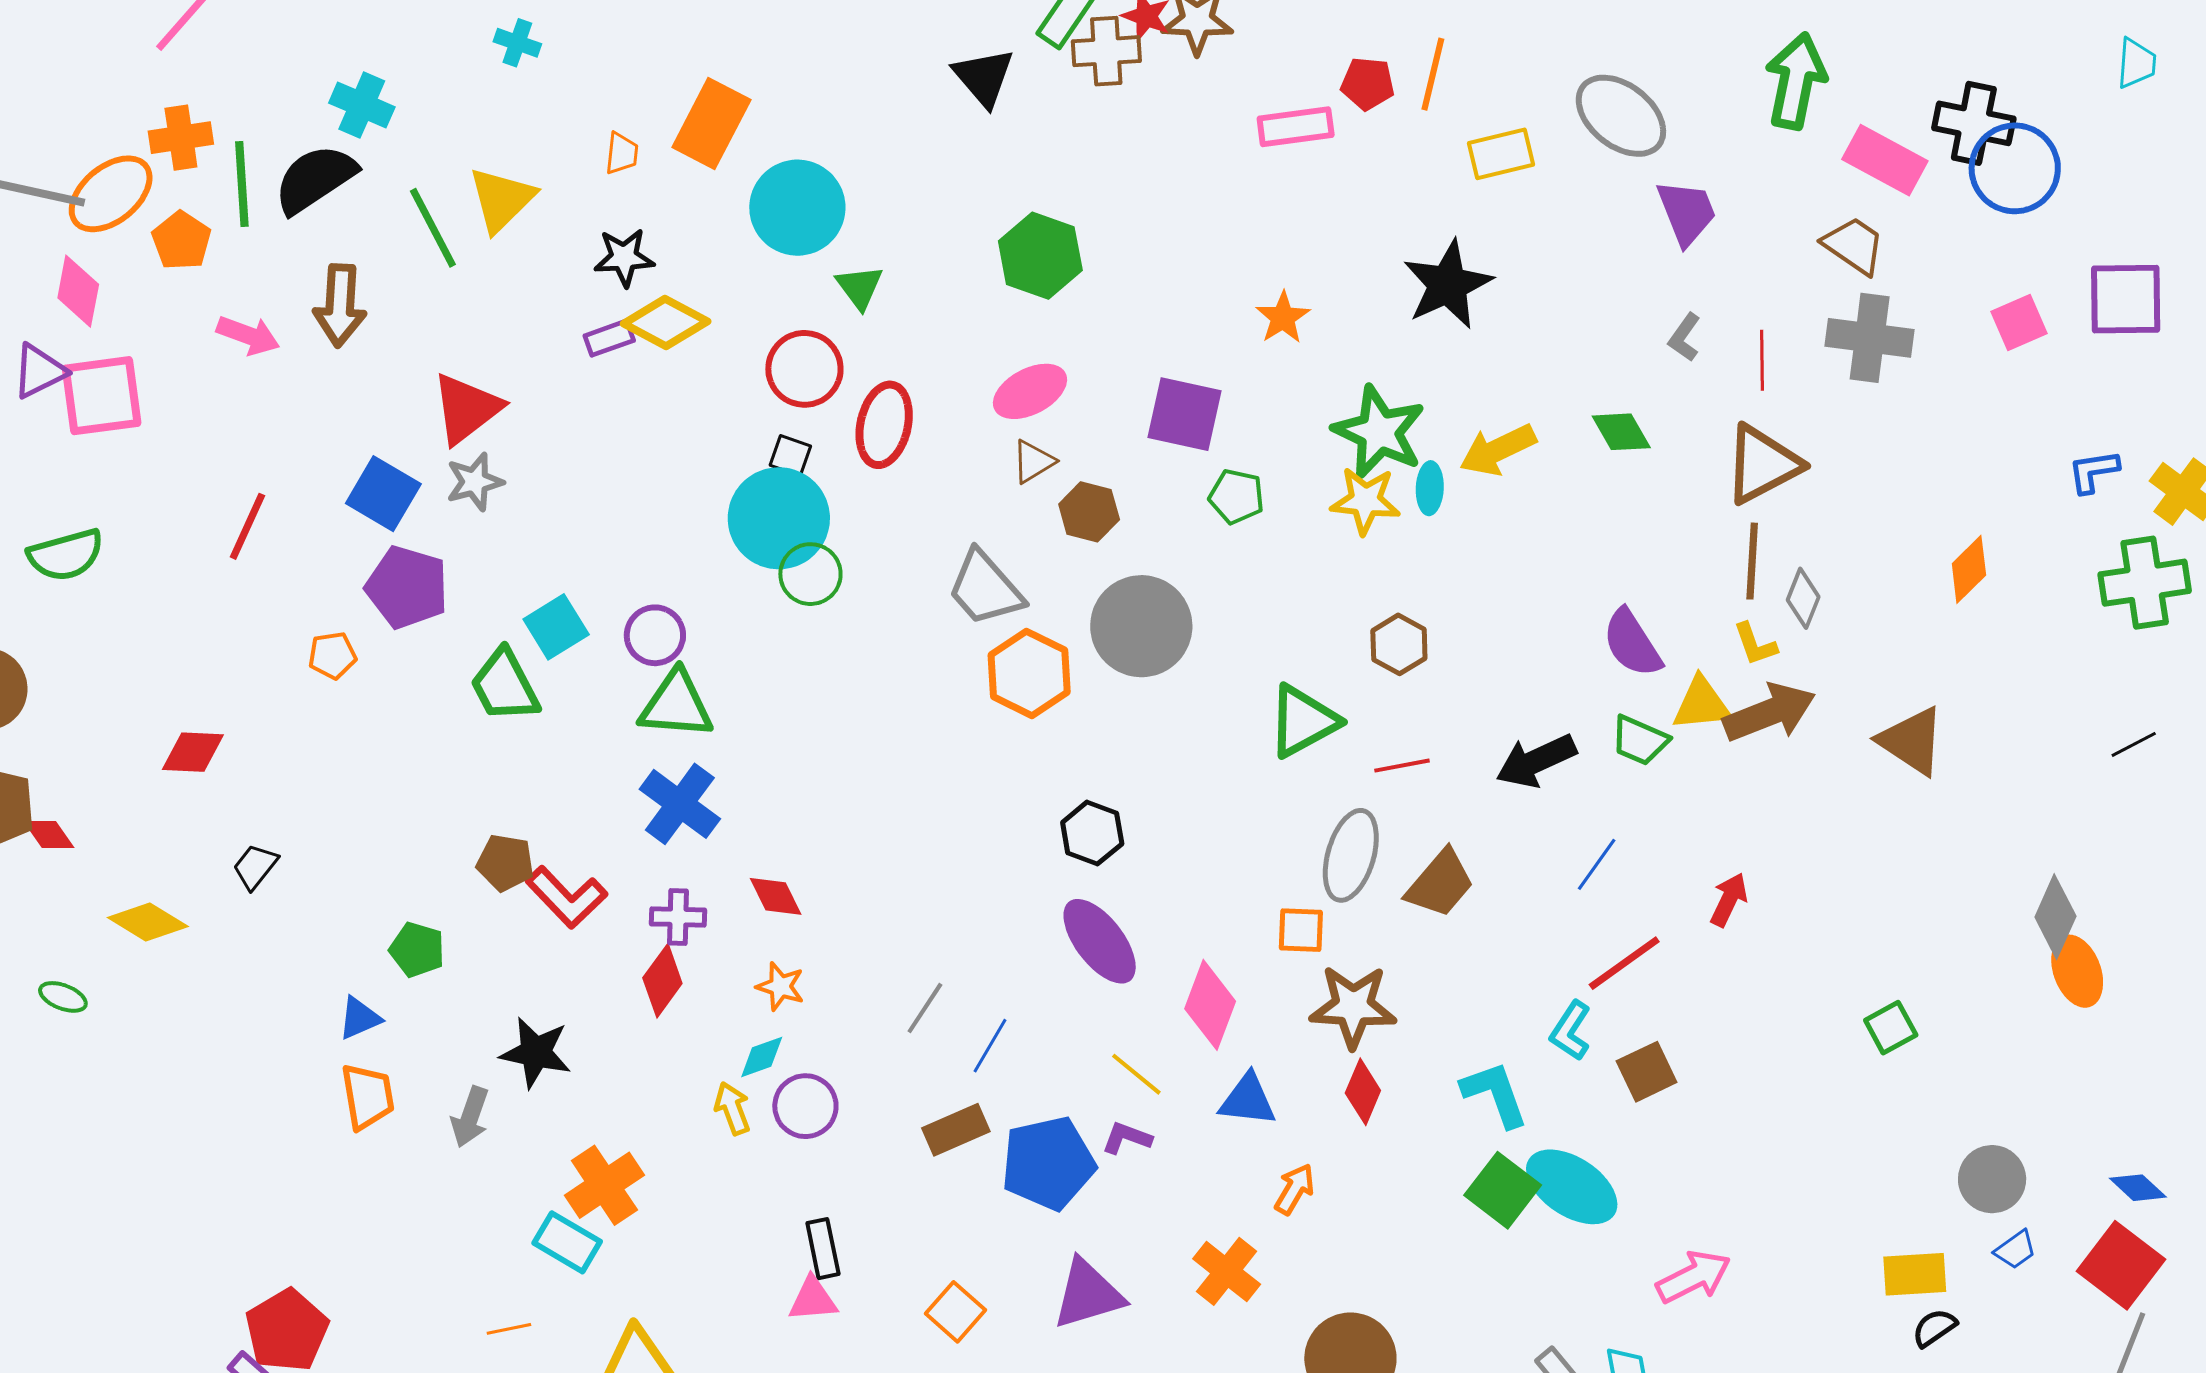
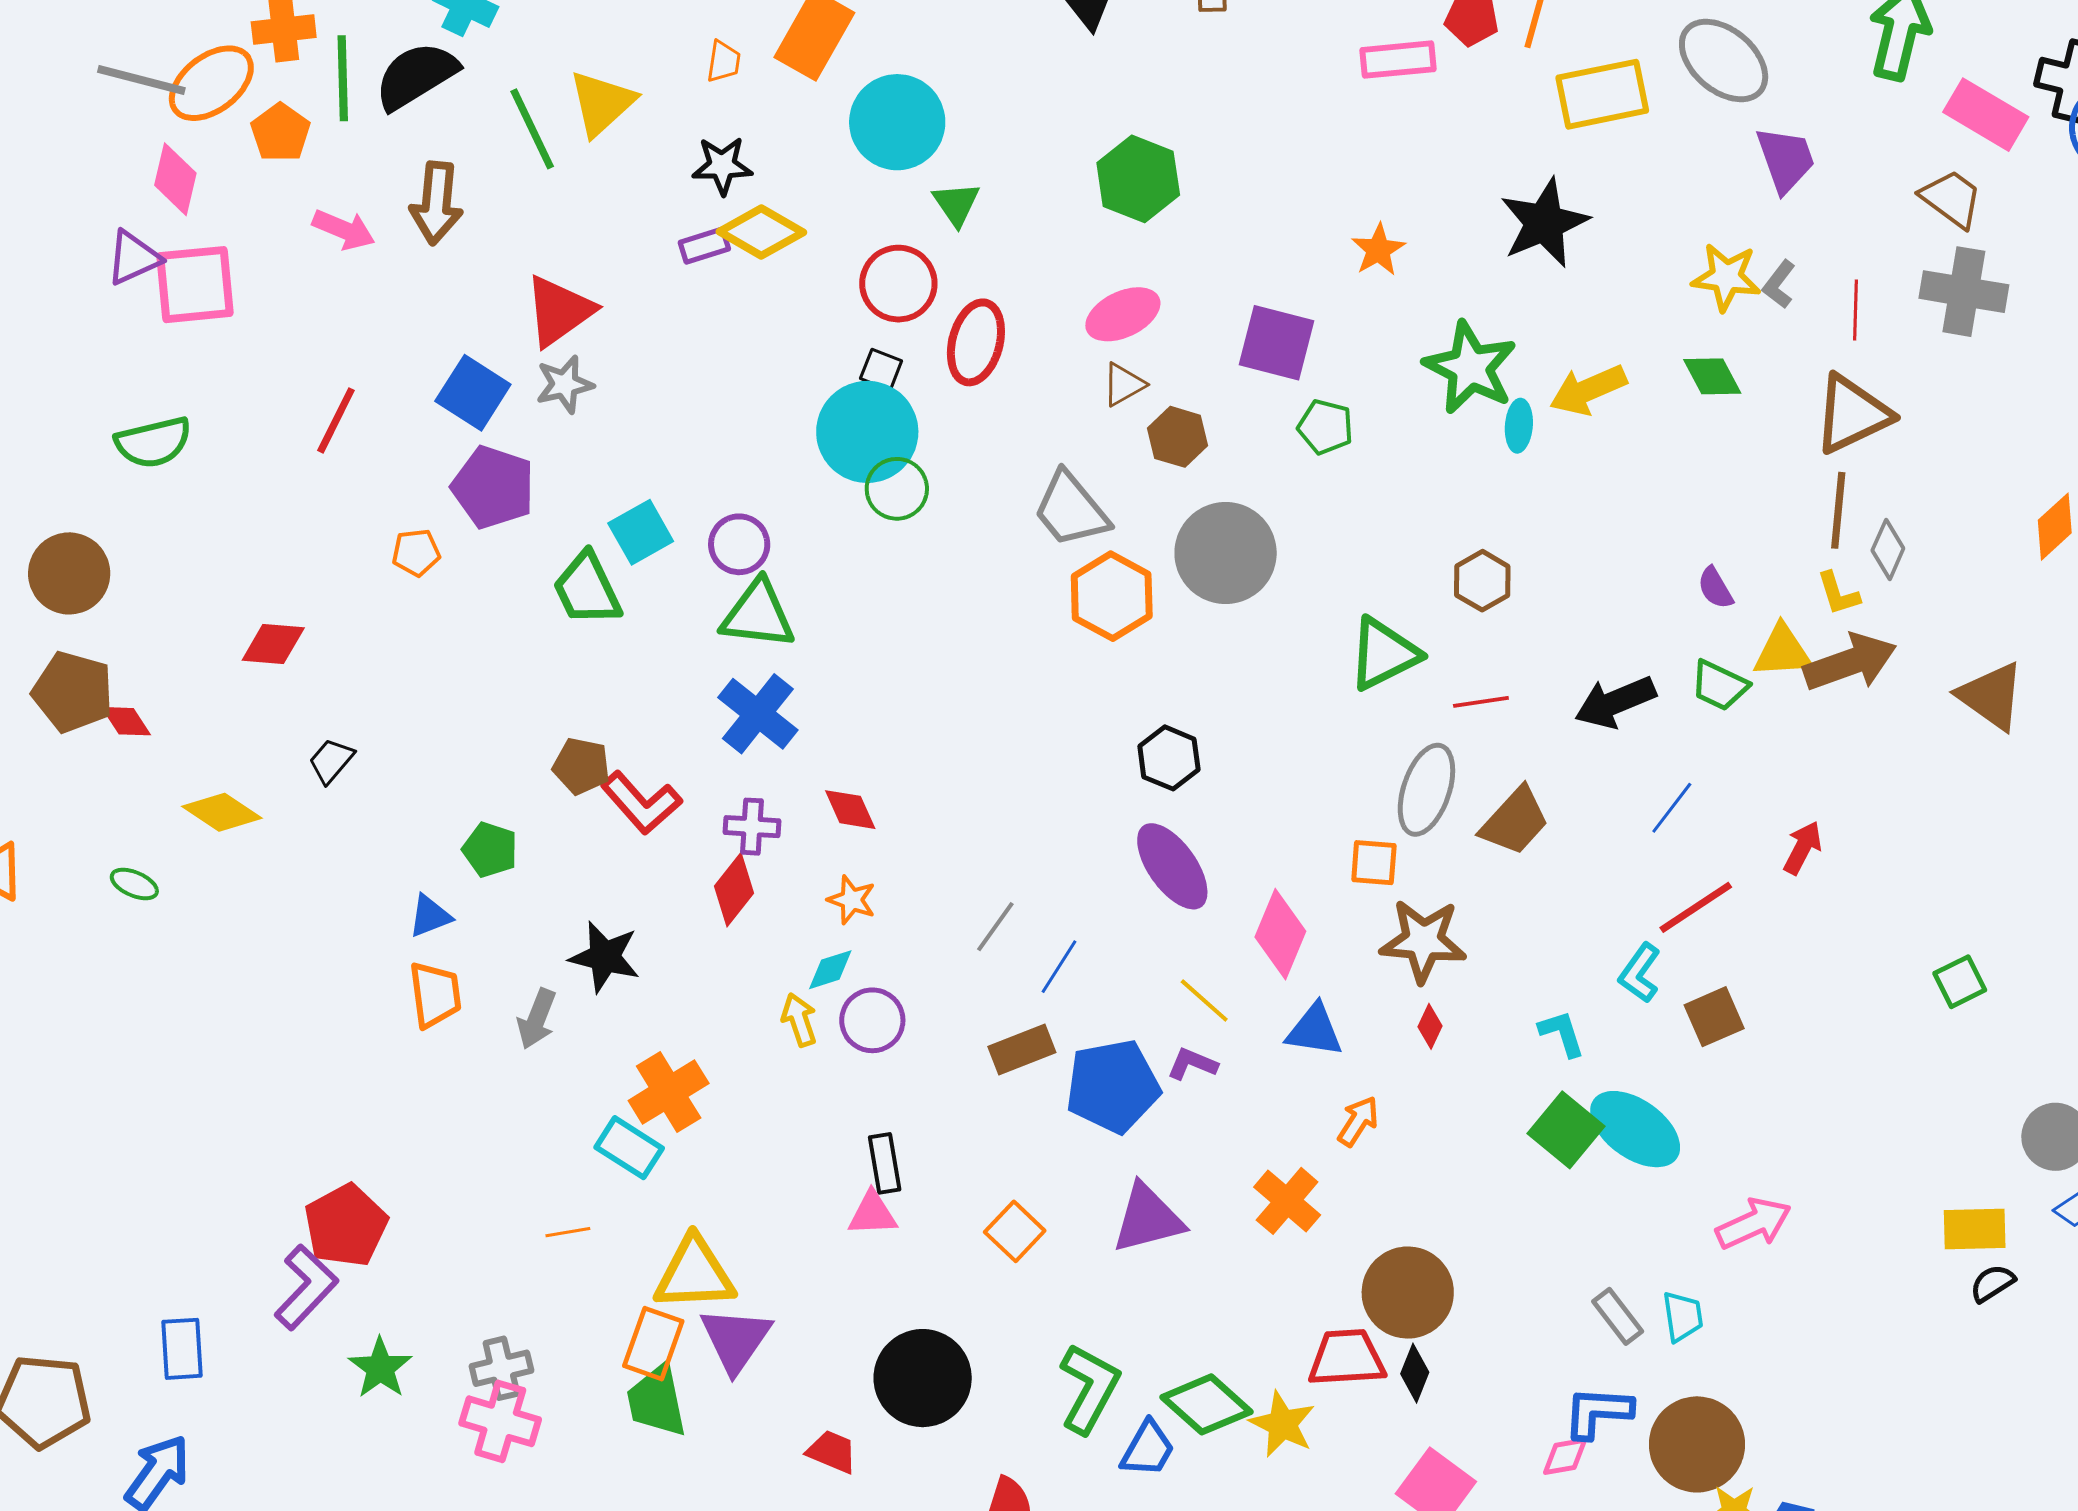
yellow rectangle: (1501, 154) -> (1602, 94), size x1.4
yellow star: (1365, 501) -> (1726, 277), moved
purple semicircle: (1632, 643) -> (1715, 588), size x0.6
red diamond: (1363, 1092) -> (1430, 1026), size x0.7
cyan L-shape: (1495, 1094) -> (1562, 1033), size x0.7

